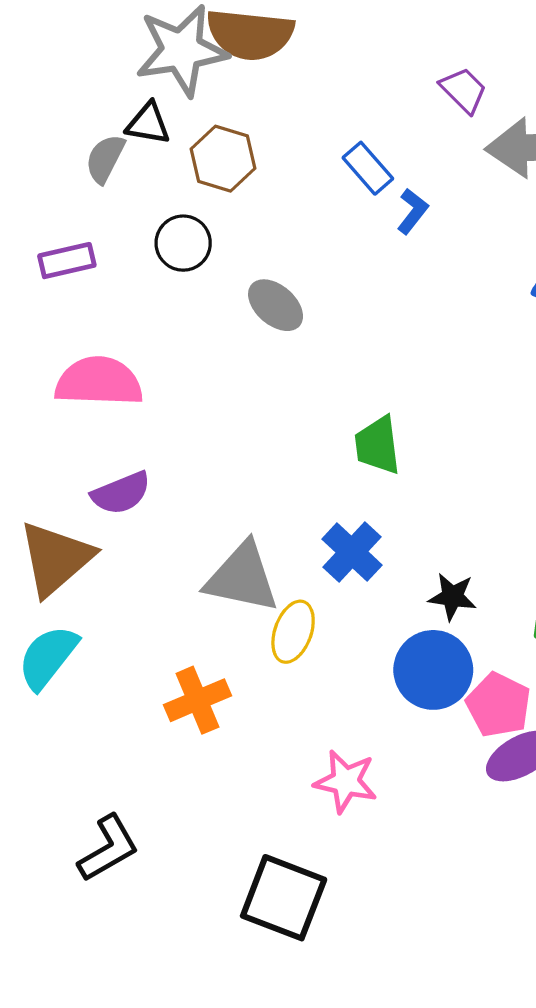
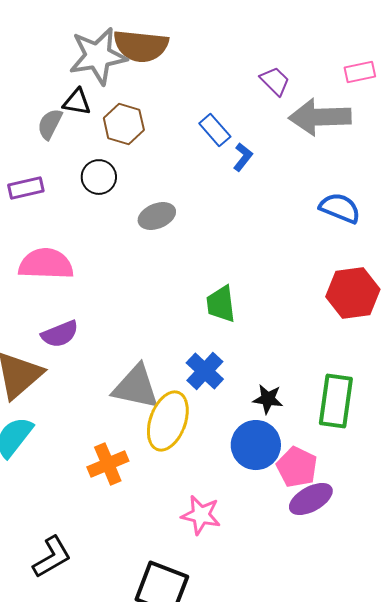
gray ellipse: (276, 305) -> (157, 216), turned -63
yellow ellipse: (293, 632) -> (168, 421), size x1.5

